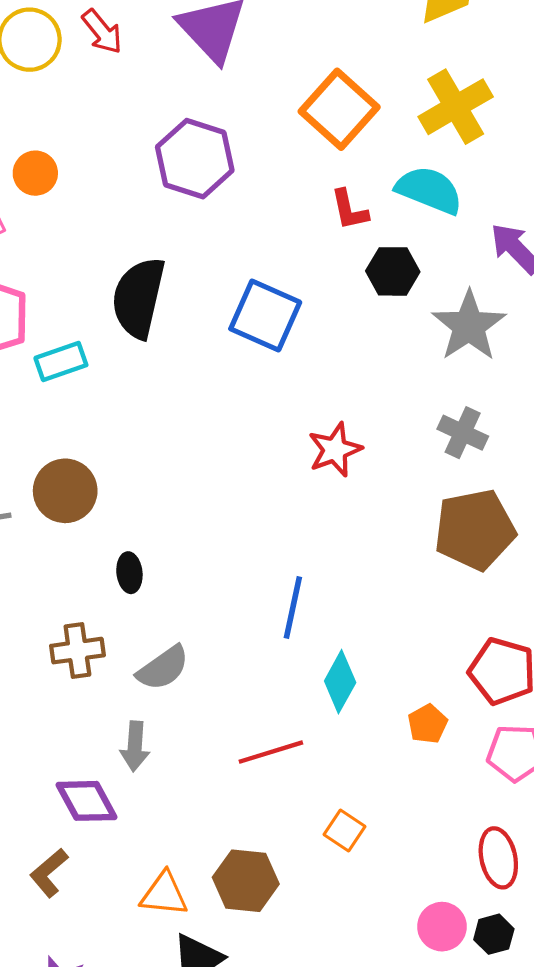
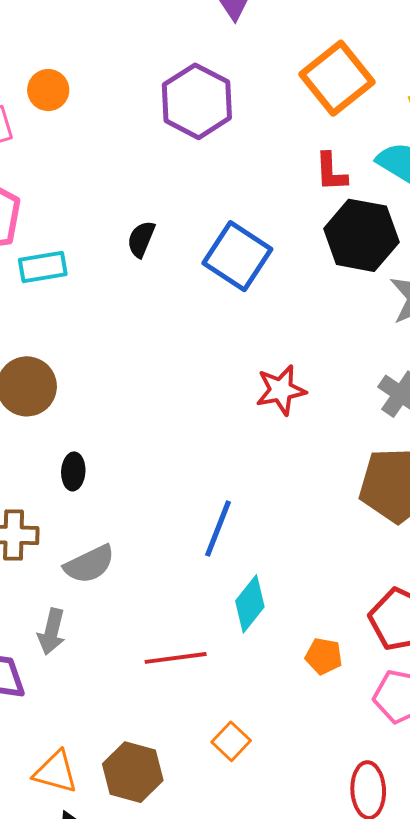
black hexagon: (393, 271) -> (361, 235), size x1.5
black semicircle: (139, 298) -> (141, 239), moved, size x0.5
orange pentagon: (428, 724) -> (324, 656), turned 30

